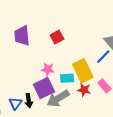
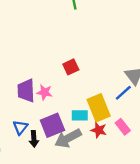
purple trapezoid: (22, 36) -> (26, 91), moved
pink star: (48, 69) -> (45, 92), moved
blue triangle: (15, 103) -> (20, 127), moved

